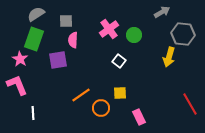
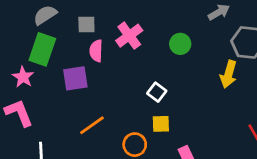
pink cross: (109, 29) -> (129, 36), moved
white square: (119, 61) -> (157, 92), moved
orange line: (81, 95) -> (92, 125), moved

